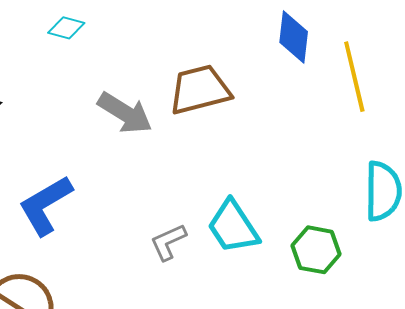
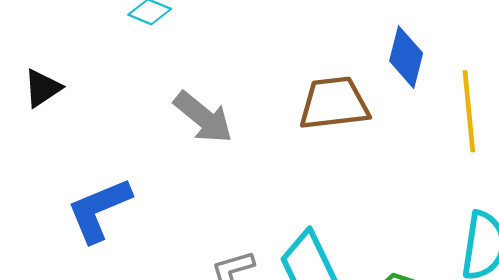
brown trapezoid: (200, 90) -> (334, 103), moved

